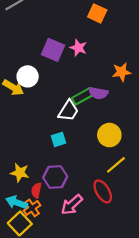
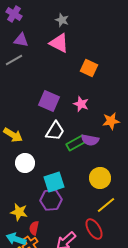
pink star: (78, 48) -> (81, 104), moved
white circle: (28, 76) -> (25, 163), moved
white trapezoid: (68, 111) -> (55, 131), moved
cyan square: (59, 139) -> (54, 182), size x1.5
purple hexagon: (55, 177) -> (51, 200), moved

